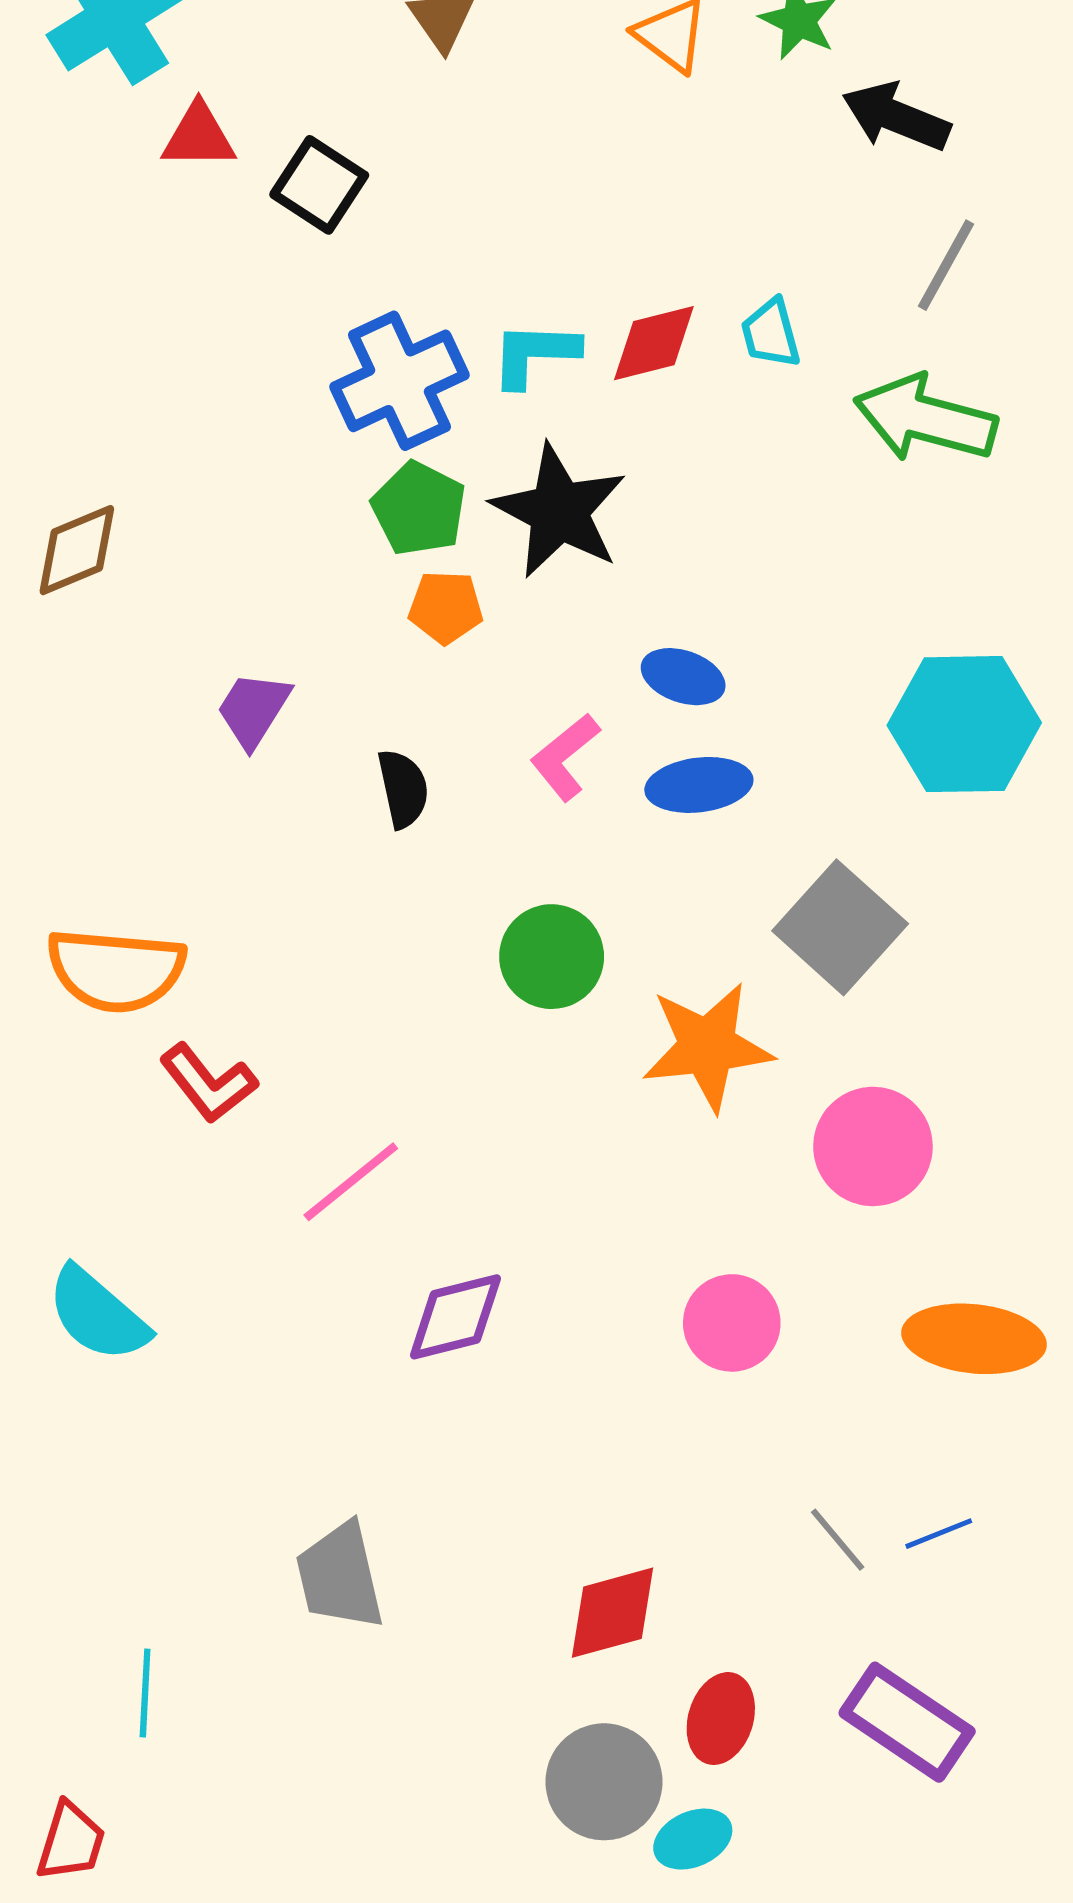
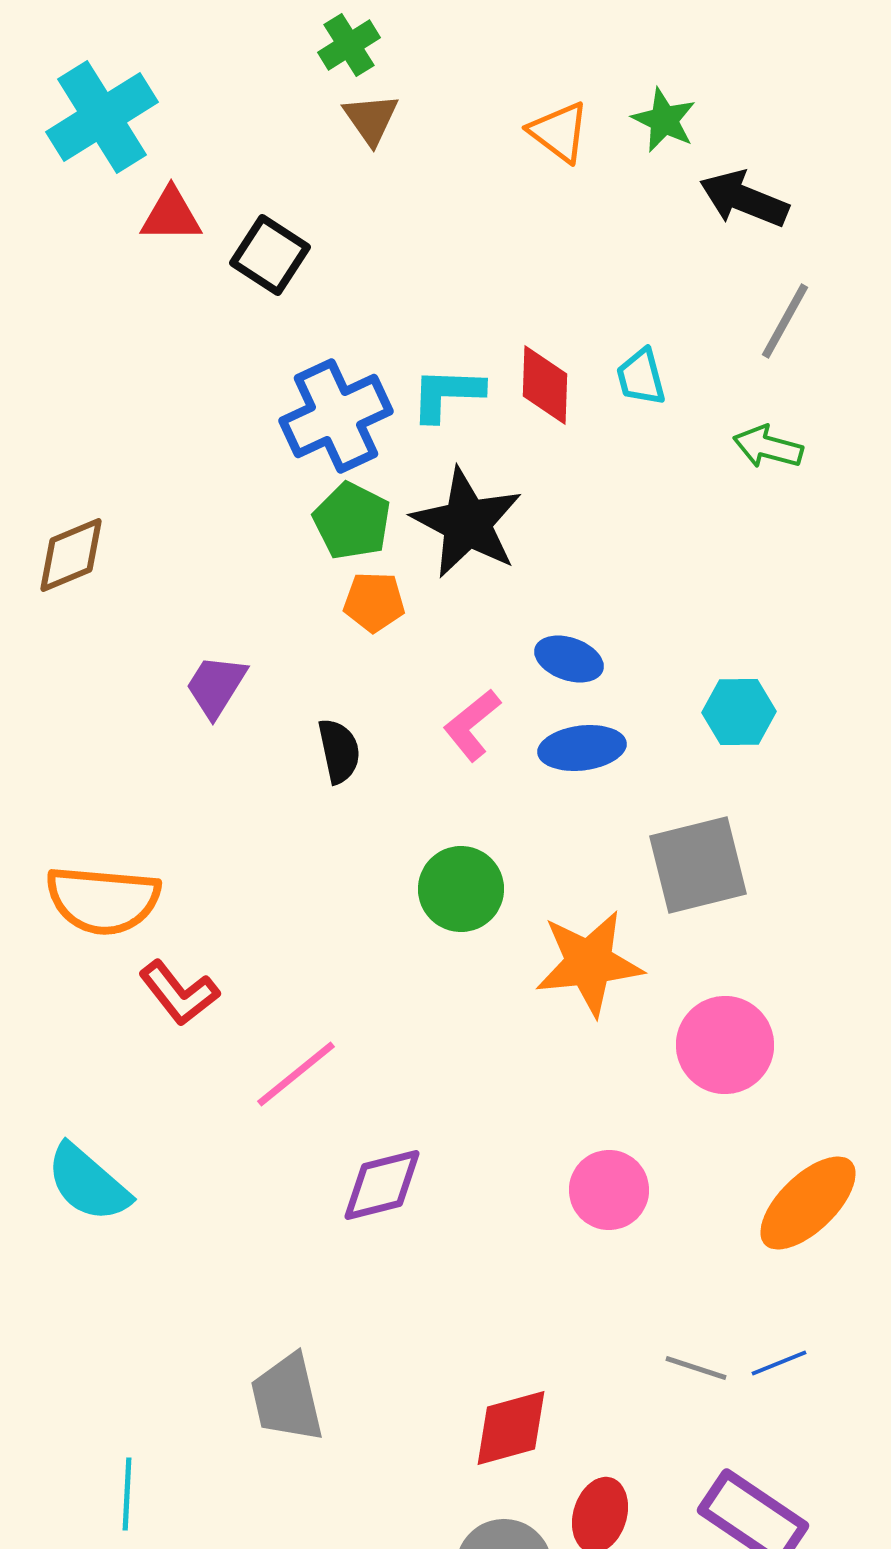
red diamond: (654, 343) -> (545, 385), turned -74
green arrow: (925, 419) -> (768, 447), size x0.6
cyan hexagon: (964, 724) -> (739, 712), moved, size x0.6
gray square: (840, 927) -> (698, 865), turned 34
orange ellipse: (974, 1339) -> (808, 1203), turned -50
gray line: (838, 1540) -> (696, 1368), turned -32

